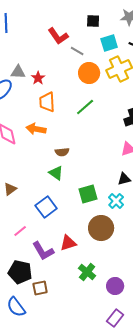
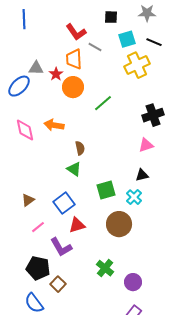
orange circle: (89, 73) -> (73, 87), moved
orange trapezoid: (47, 102) -> (74, 59), moved
brown semicircle: (62, 152) -> (80, 148), turned -96
brown triangle: (10, 189) -> (28, 200), moved
red triangle: (68, 243) -> (77, 225), moved
brown square: (40, 288) -> (58, 284), turned -35

